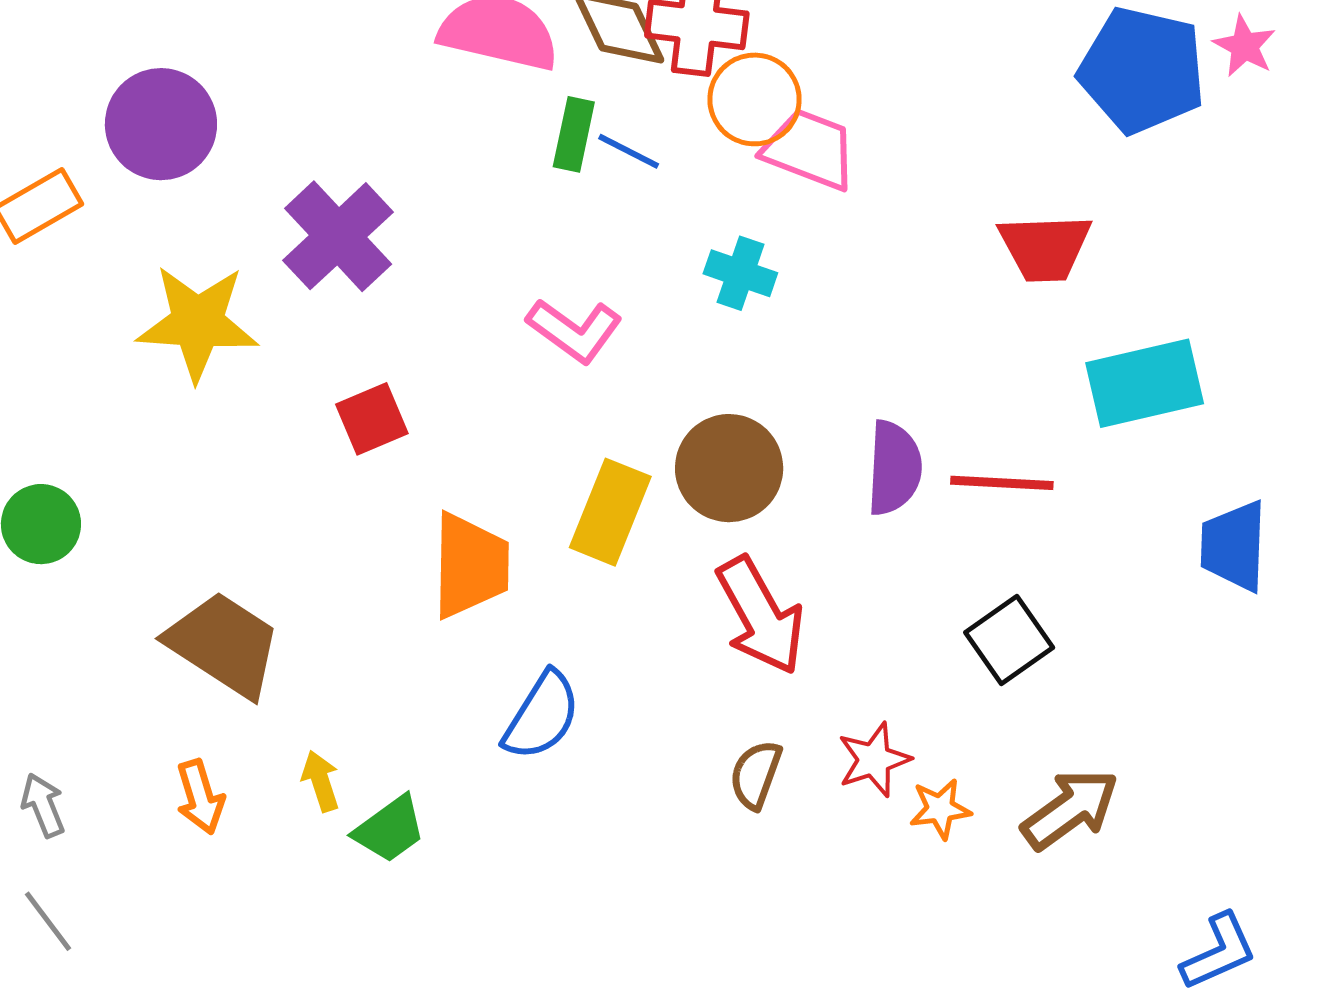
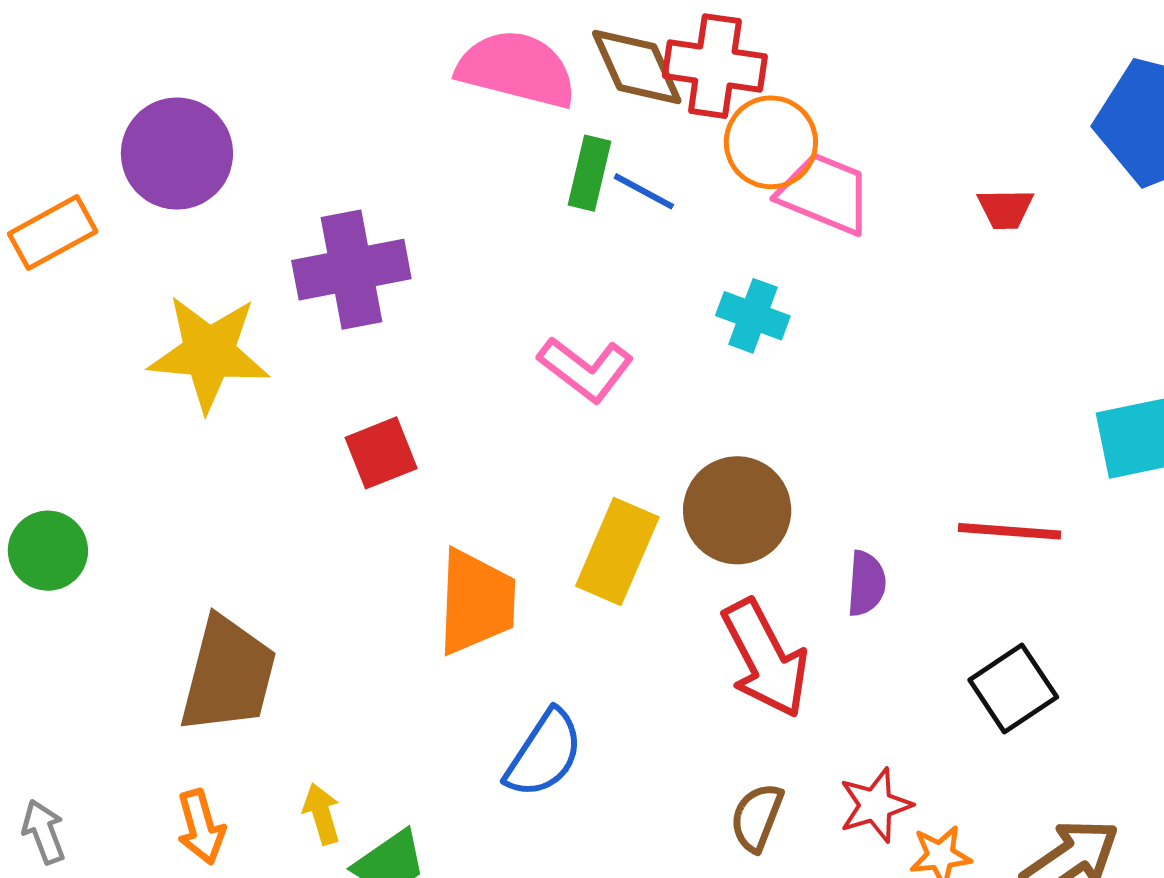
purple cross: (338, 236) -> (351, 270), turned 31
red trapezoid: (1045, 248) -> (1005, 209), moved, size x0.6
purple semicircle: (894, 468) -> (866, 584), moved, size x0.7
brown trapezoid: (224, 644) -> (228, 675), turned 70

